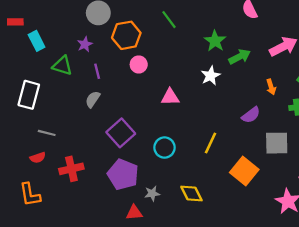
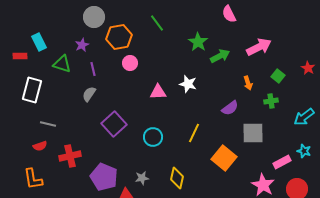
red rectangle: (15, 22) -> (20, 56), moved
white star: (210, 76) -> (188, 84), moved, turned -30
purple pentagon: (123, 174) -> (104, 177), moved
yellow diamond: (191, 194) -> (177, 178), turned 40

